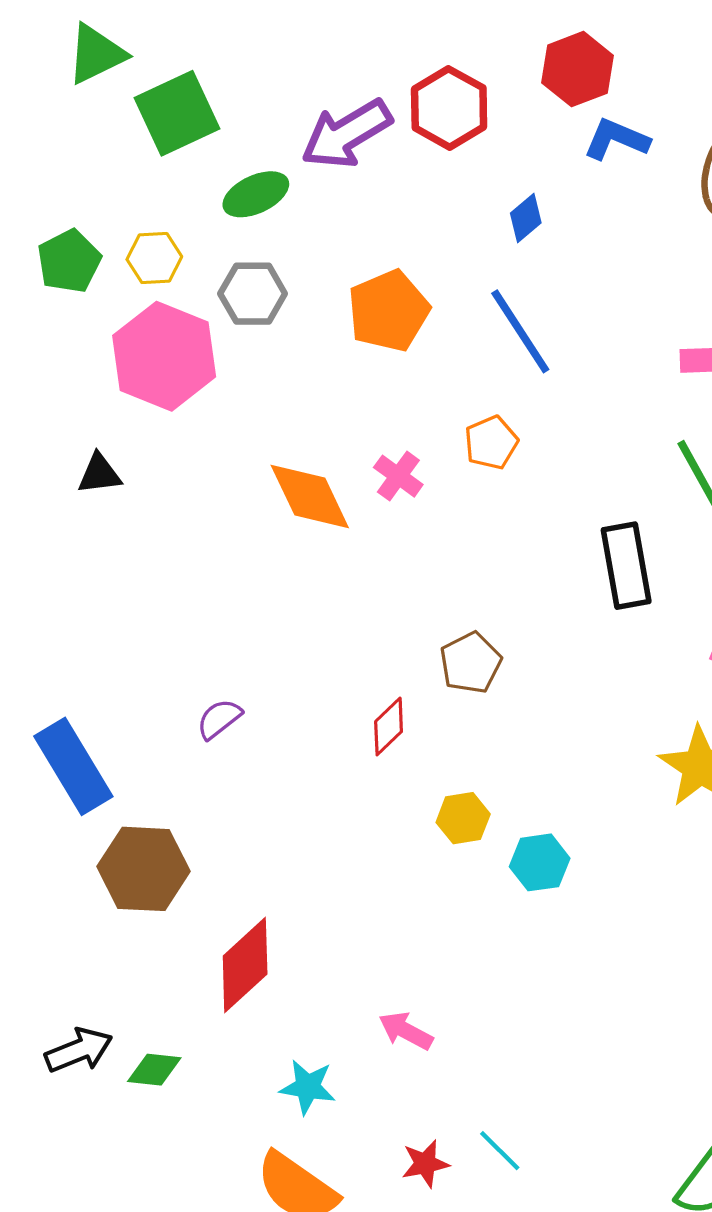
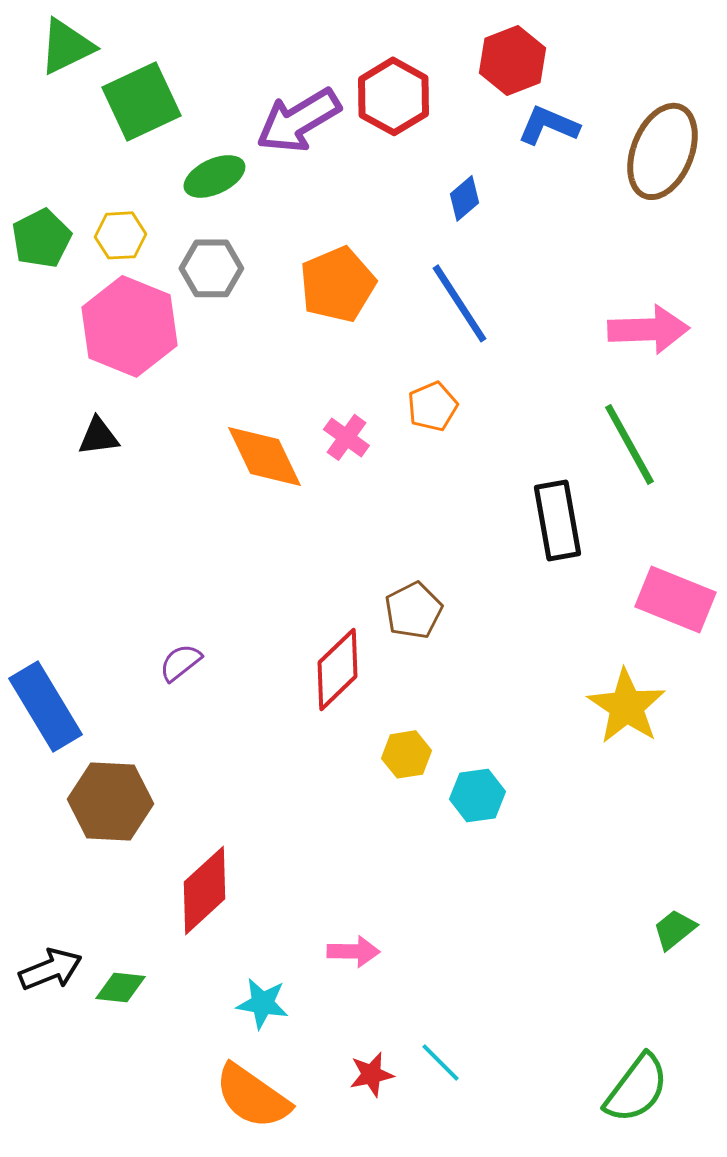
black triangle: (99, 474) -> (98, 436), moved
red diamond: (389, 726) -> (337, 669), size x1.5
pink arrow: (406, 1031) -> (353, 951), turned 153

